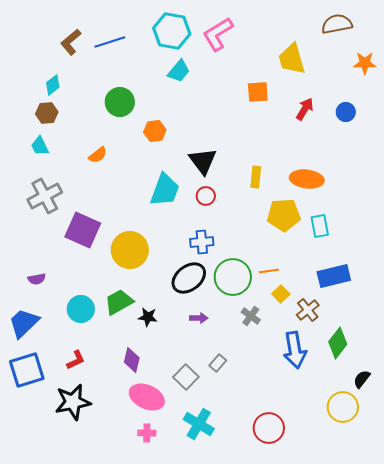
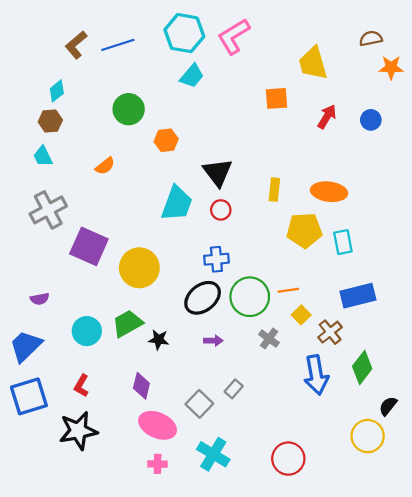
brown semicircle: (337, 24) -> (371, 38), moved, size x0.7
red L-shape: (76, 360) -> (81, 386), turned 145

